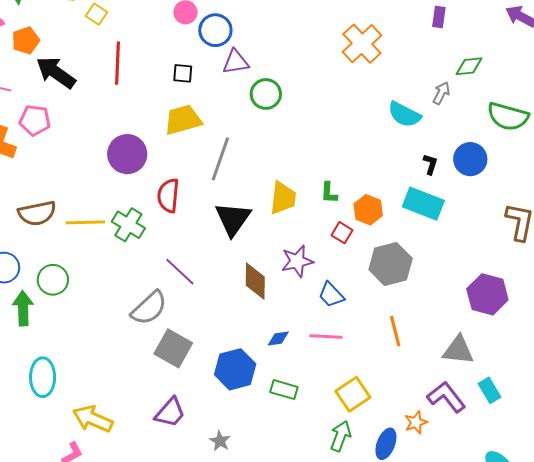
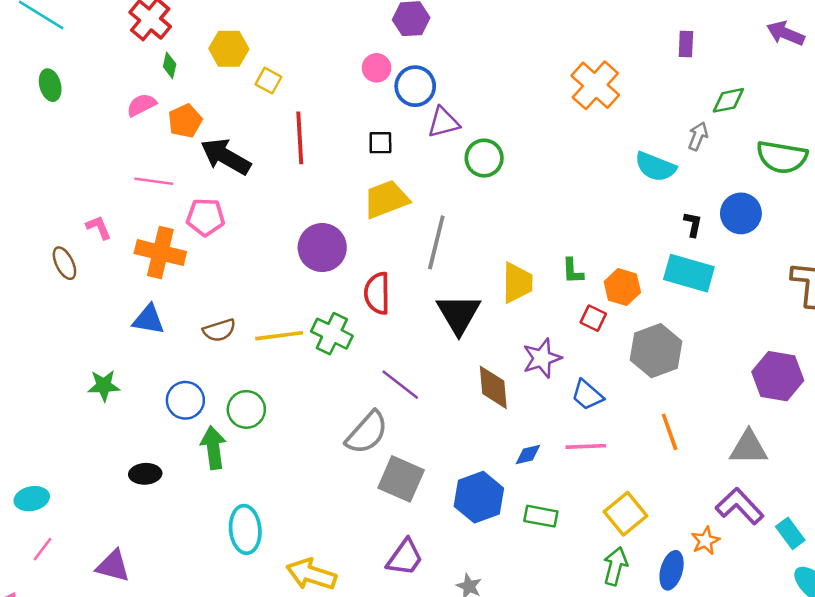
brown semicircle: (37, 213) -> (219, 330), size x0.7
cyan rectangle: (489, 390) -> (790, 533), moved

